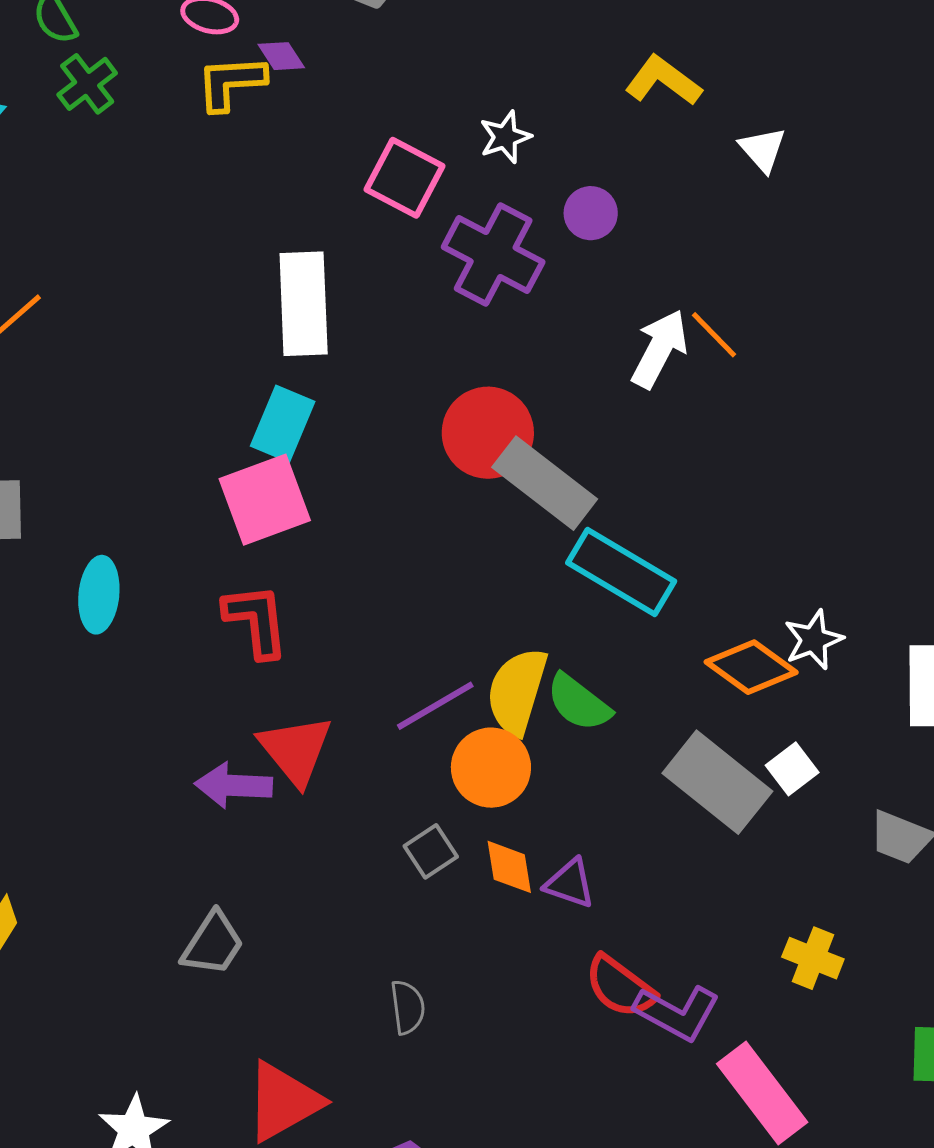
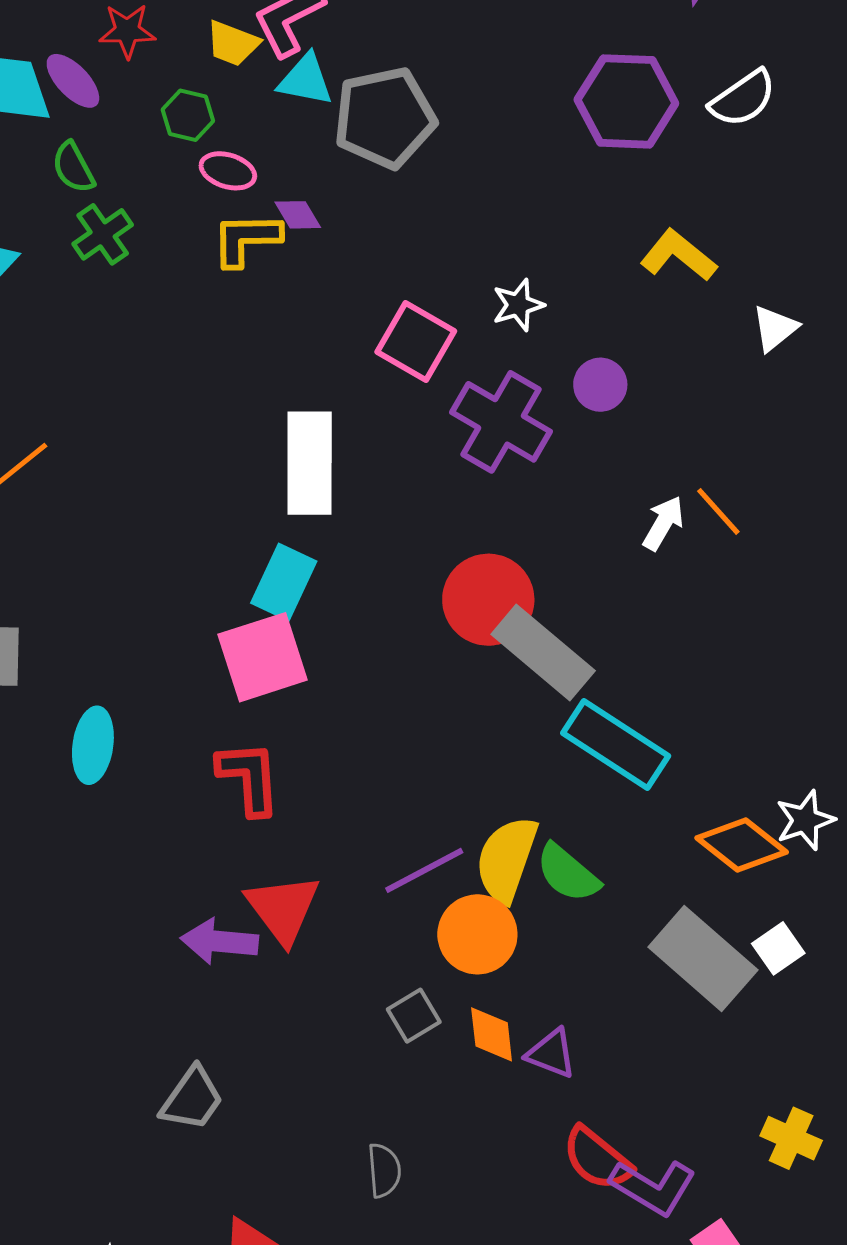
white triangle: (763, 150) -> (775, 328), turned 30
white arrow: (660, 349) -> (663, 523), size x0.7

